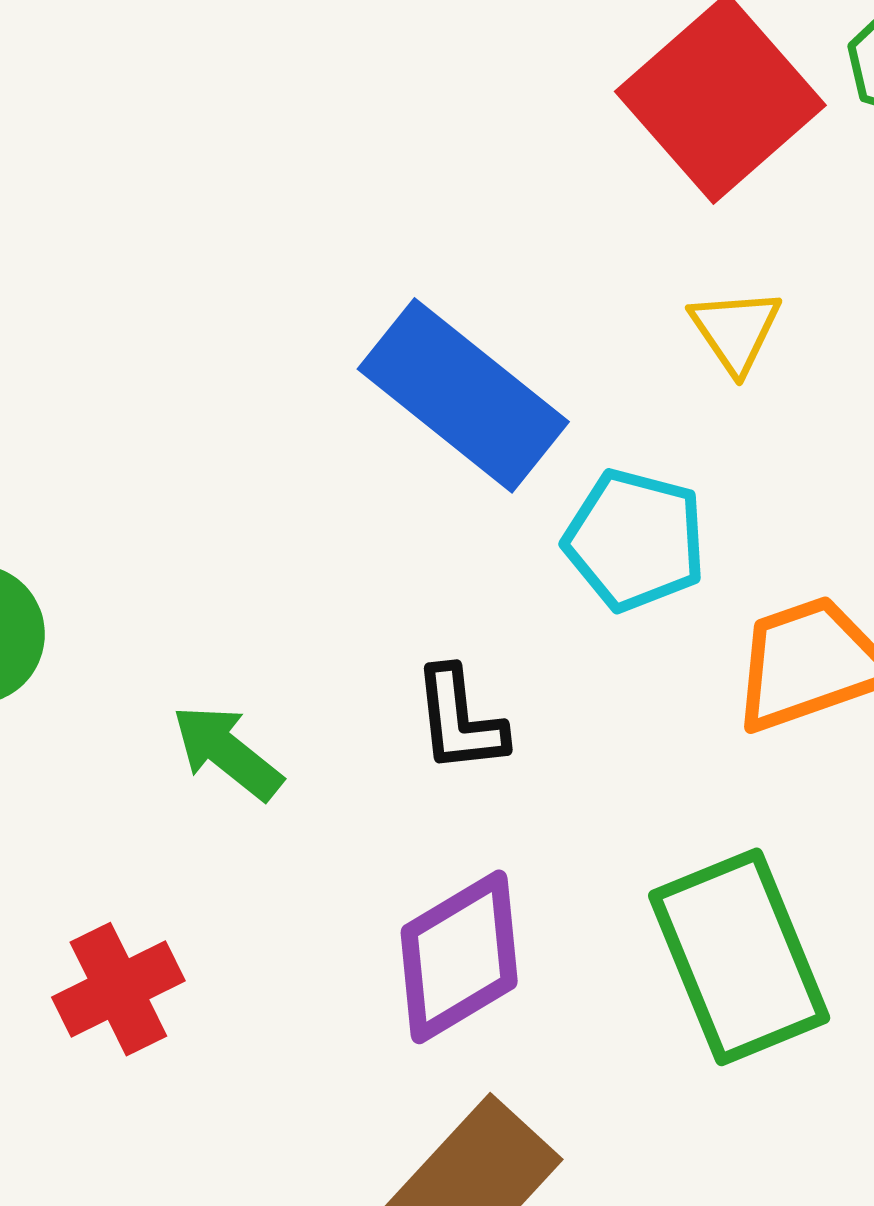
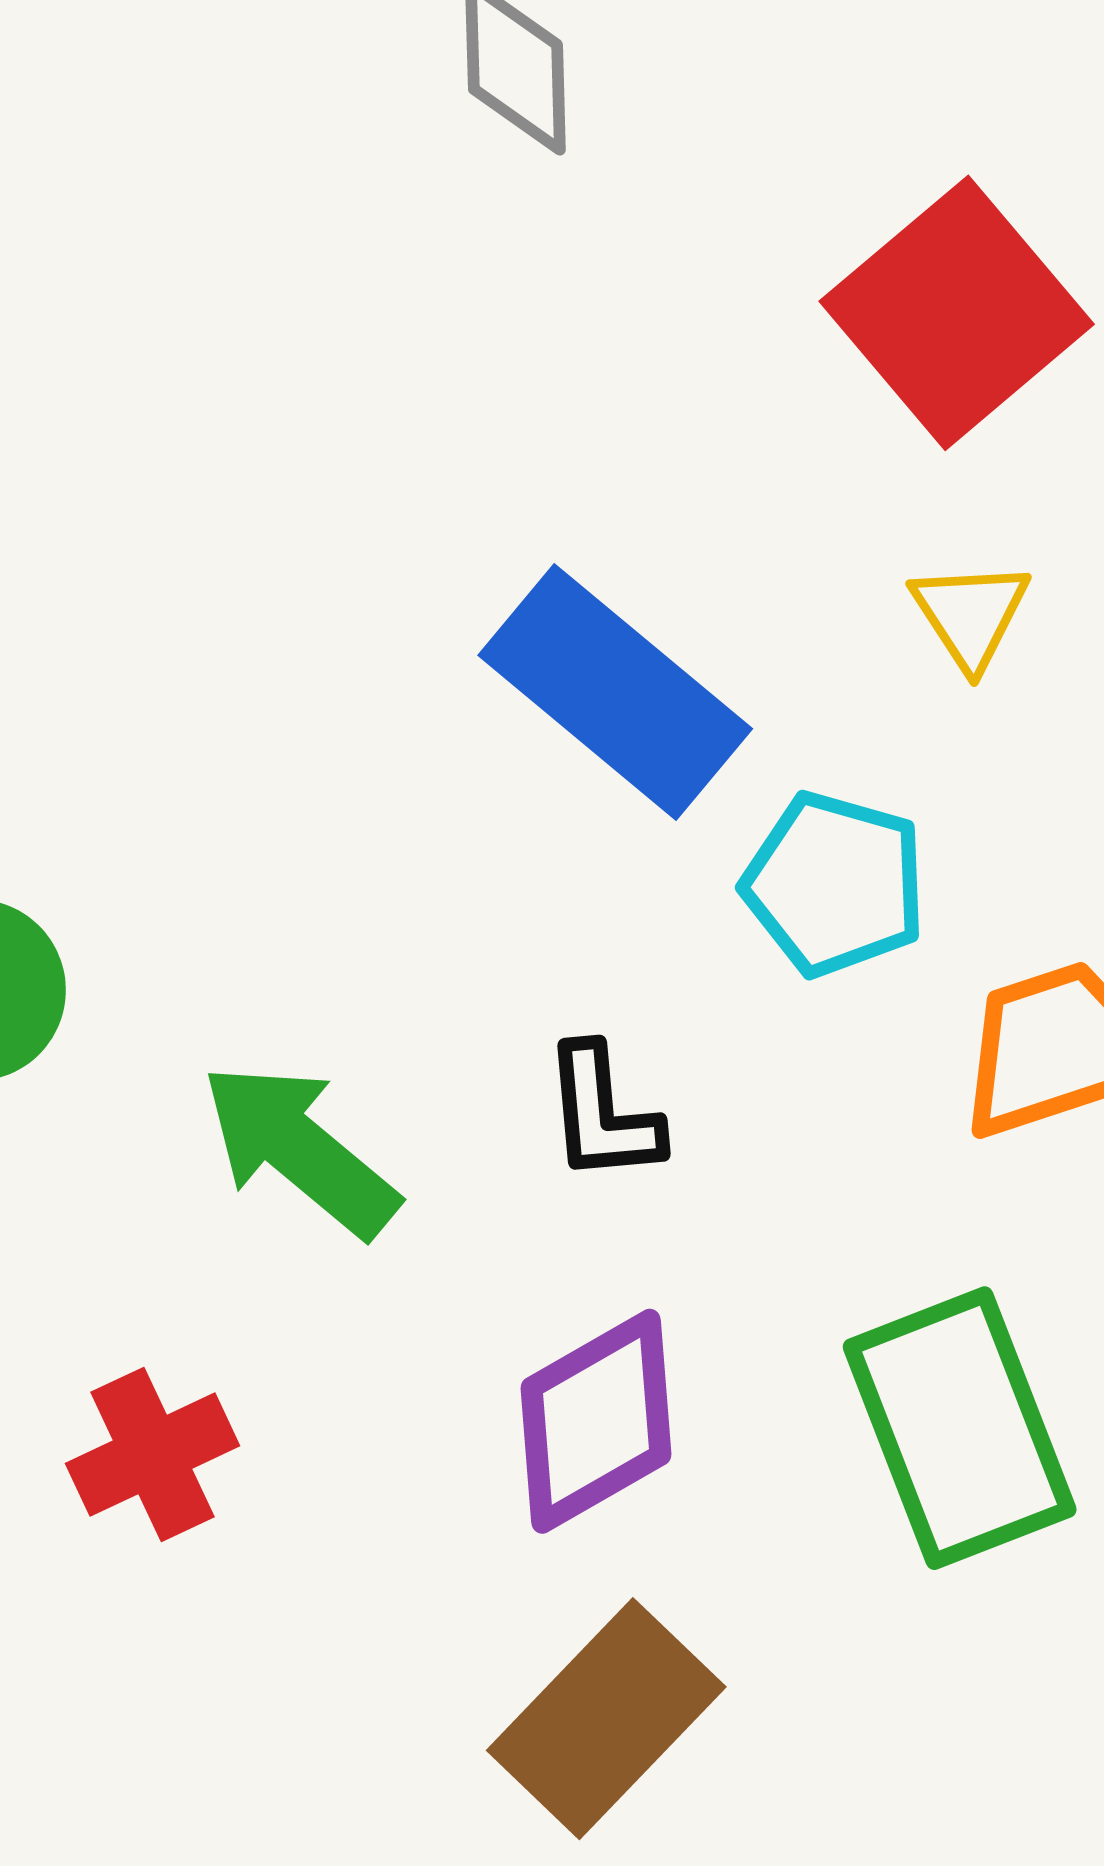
green arrow: (227, 752) -> (300, 1150), size x1.4

